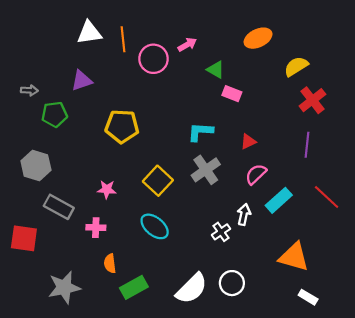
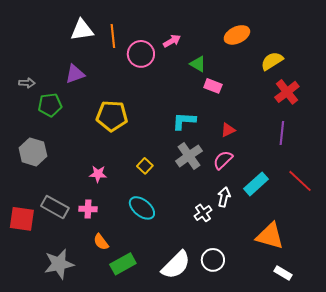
pink semicircle: (256, 174) -> (223, 160), moved
yellow square: (158, 181) -> (145, 166), size x0.6
gray rectangle: (59, 207) -> (55, 207), moved
orange semicircle: (110, 263) -> (101, 242), turned -30

